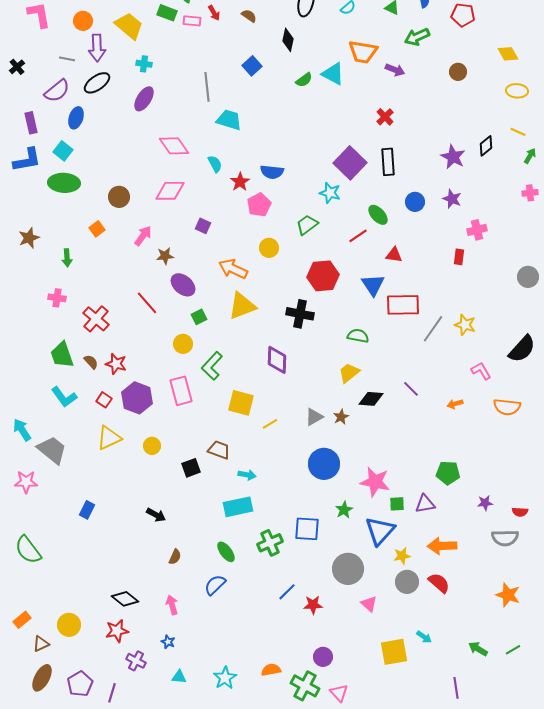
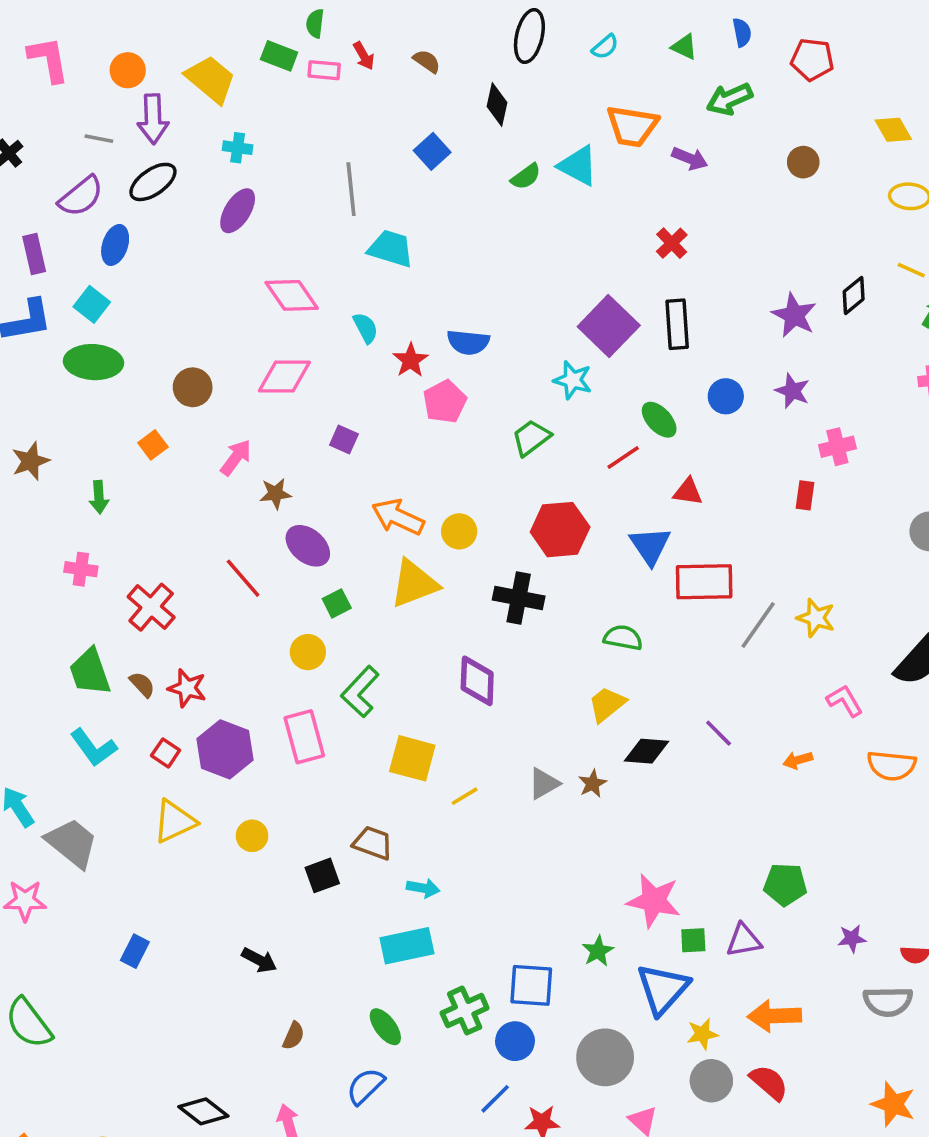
yellow circle: (269, 248) -> (459, 531), moved
blue circle: (324, 464) -> (515, 1041), moved, size x0.7

